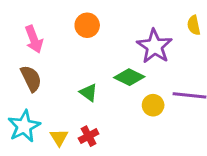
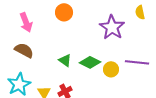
green diamond: (129, 77) -> (90, 62), moved
brown semicircle: (31, 79) -> (24, 50), turned -36

